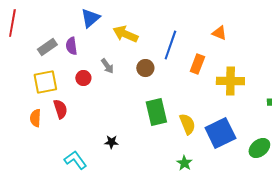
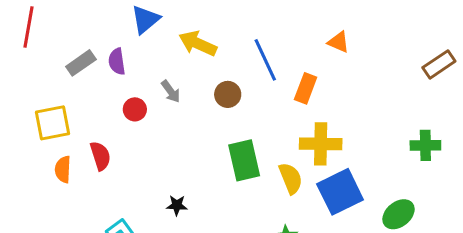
blue line: (170, 45) -> (265, 60), turned -44
yellow cross: (230, 81) -> (321, 144), moved
yellow square: (45, 82) -> (52, 123), moved

